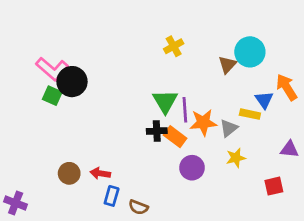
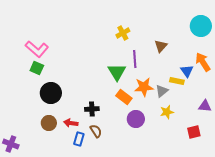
cyan circle: (250, 52) -> (201, 26), moved
black circle: (72, 82) -> (51, 93), moved
purple line: (185, 110) -> (135, 59), moved
black cross: (157, 131) -> (92, 109), moved
brown semicircle: (138, 207) -> (96, 131), moved, turned -144

